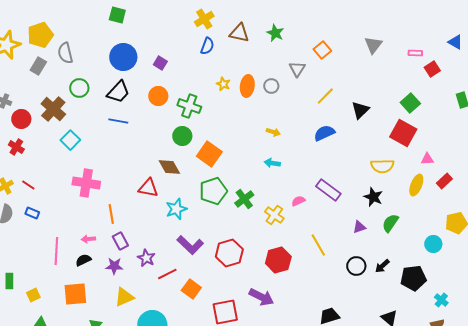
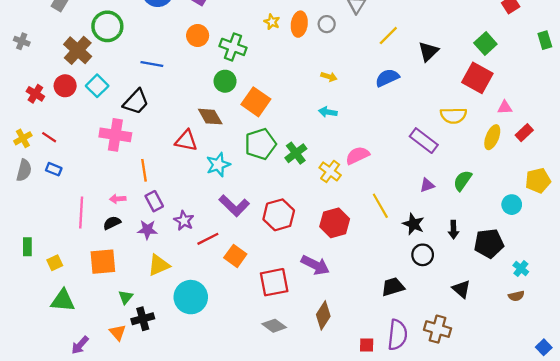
green circle: (79, 88) -> (107, 26), size x1.4
black trapezoid: (118, 92) -> (136, 102), moved
red circle: (21, 119) -> (65, 86), moved
purple rectangle: (328, 190) -> (424, 141), moved
black star: (373, 197) -> (413, 224), moved
pink semicircle: (298, 201) -> (358, 155), size x1.5
black circle: (356, 266) -> (423, 255), moved
black arrow: (382, 266) -> (453, 230), turned -49

